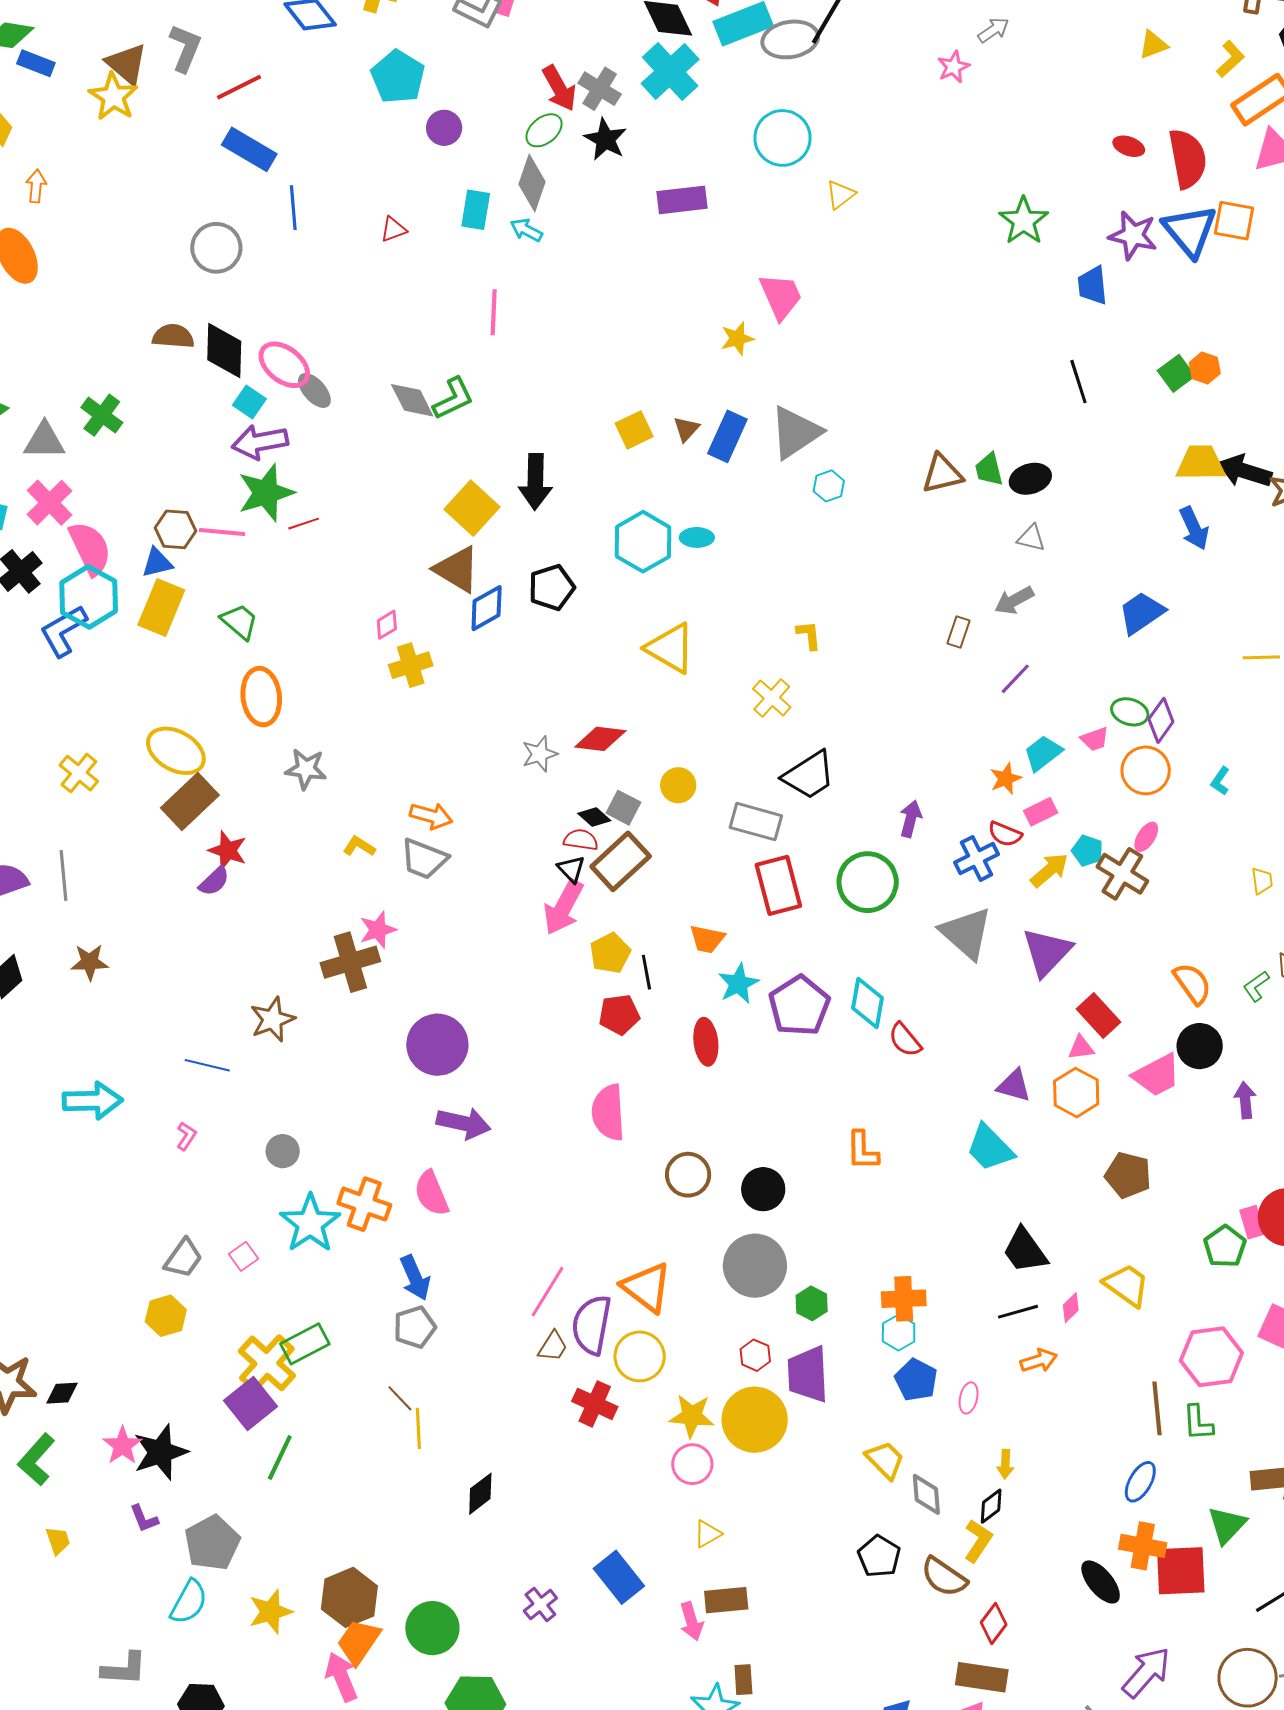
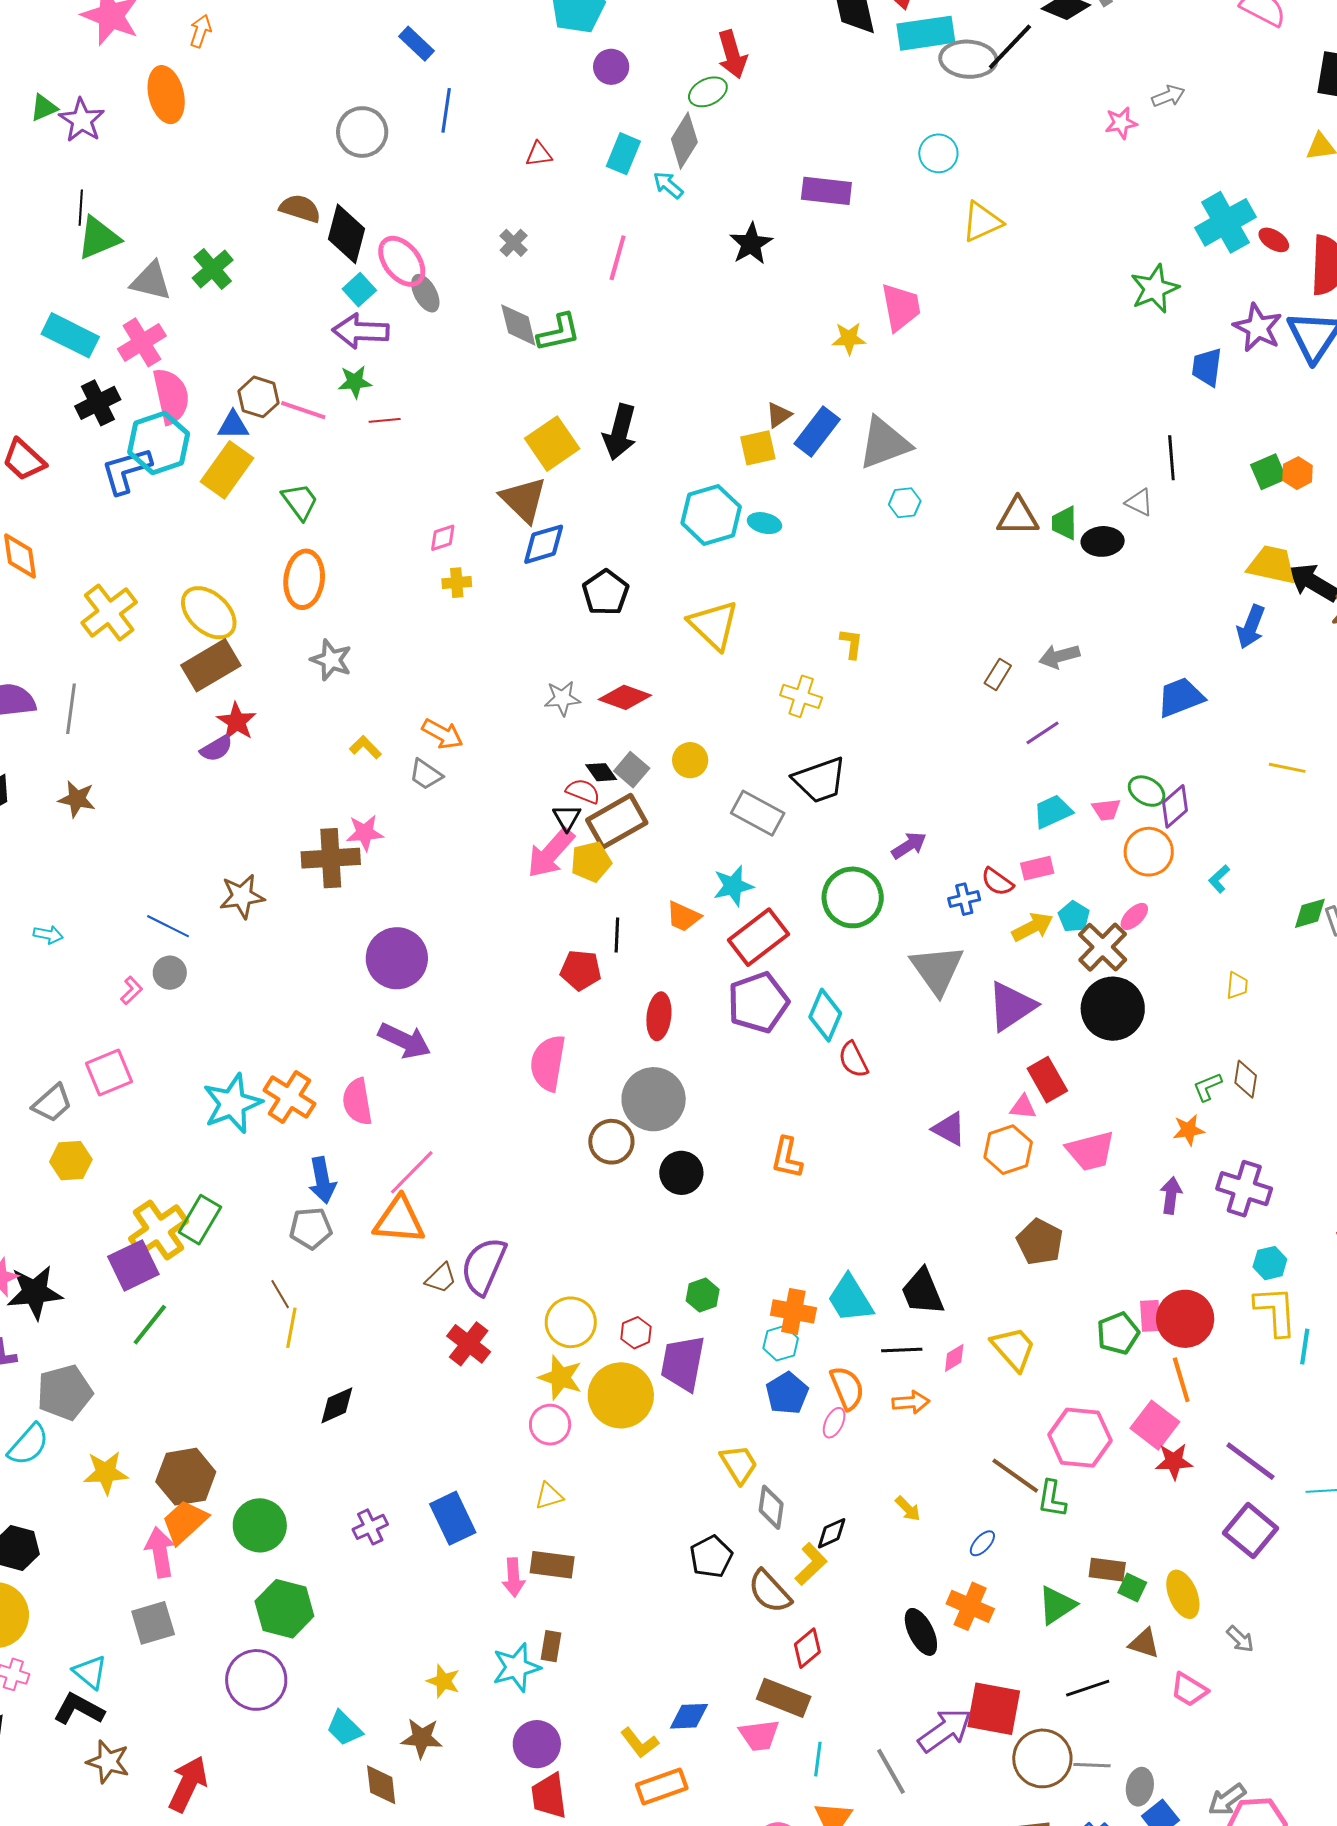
cyan cross: (670, 71) -> (1225, 222), moved
gray cross: (600, 89) -> (514, 243), moved, size x0.7
cyan circle: (782, 138) -> (938, 153), size x0.7
black star: (605, 139) -> (751, 244), moved
blue rectangle: (249, 149) -> (417, 44), size x0.7
yellow triangle: (840, 195) -> (982, 222), size x1.4
yellow square: (634, 430) -> (758, 448), moved
green star: (266, 493) -> (355, 382), size x0.6
blue arrow: (1194, 528) -> (1251, 627), turned 33
gray triangle: (1031, 538) -> (1139, 502), moved
black pentagon: (552, 587) -> (606, 593), moved, turned -30
yellow cross: (411, 665) -> (457, 583), size x0.7
yellow cross: (772, 698) -> (801, 696), turned -36
yellow cross: (79, 773) -> (109, 612), size x1.4
orange star: (1006, 779) -> (1188, 1130), moved
purple arrow: (911, 819) -> (909, 845), turned 30
blue cross: (977, 858) -> (964, 899), size x0.7
gray trapezoid: (424, 859) -> (426, 774), size x0.7
red rectangle: (778, 885) -> (759, 937), moved, turned 54
yellow pentagon: (610, 953) -> (591, 862), moved
orange semicircle: (1192, 983) -> (847, 1388), moved
cyan star: (738, 984) -> (733, 886), moved
black circle: (1200, 1046) -> (1113, 1009), moved, size x1.4
cyan arrow: (93, 1101) -> (48, 935), size x0.5
cyan trapezoid: (990, 1148) -> (850, 1299), moved
gray circle: (283, 1151) -> (170, 973), moved
pink square: (243, 1256) -> (109, 1072), moved, size x1.6
gray trapezoid: (183, 1258) -> (52, 1103), moved
gray circle: (755, 1266) -> (654, 1099), moved
orange triangle: (647, 1287) -> (399, 1220), moved, turned -46
pink line: (548, 1292) -> (412, 1172), moved
green rectangle: (305, 1344) -> (200, 1220), turned -45
yellow circle: (640, 1356) -> (571, 1322), moved
brown line: (1157, 1408) -> (1015, 1476), turned -62
yellow arrow: (1005, 1464) -> (908, 1509), moved, turned -60
blue ellipse: (1140, 1482) -> (982, 1543), size x0.7
red square: (1181, 1571) -> (994, 1709), moved

